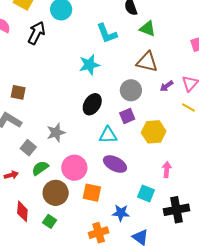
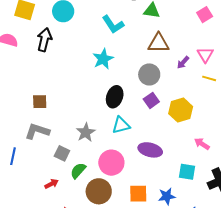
cyan triangle: (108, 135) -> (121, 125), moved
pink arrow: (167, 170) -> (202, 144), turned -49
orange square: (92, 193) -> (138, 194), moved

